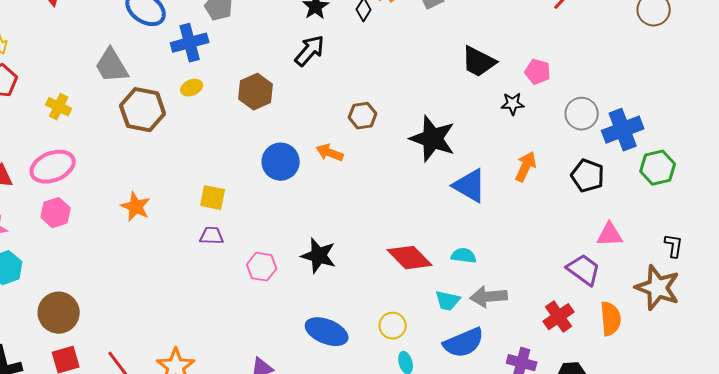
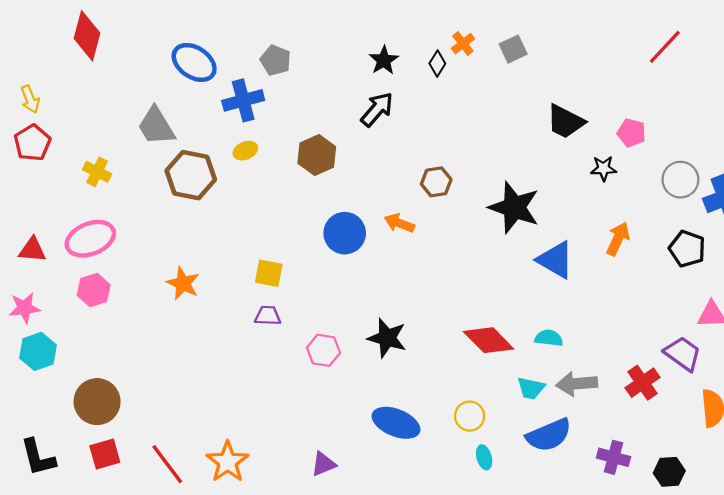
red cross: (559, 317) -> (643, 383), moved

